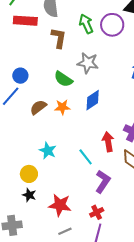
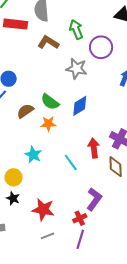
purple circle: (112, 25) -> (101, 47), moved
brown L-shape: (59, 38) -> (48, 42), turned -70
green semicircle: (63, 79) -> (50, 102), moved
orange star: (62, 107) -> (48, 124), moved
purple L-shape: (103, 182) -> (94, 199), moved

